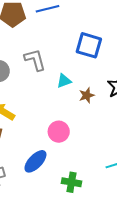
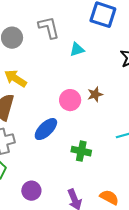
brown star: (87, 95) -> (95, 94), moved

